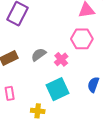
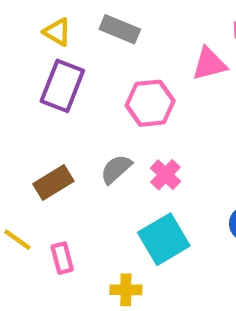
pink hexagon: (82, 39) -> (150, 103), moved

